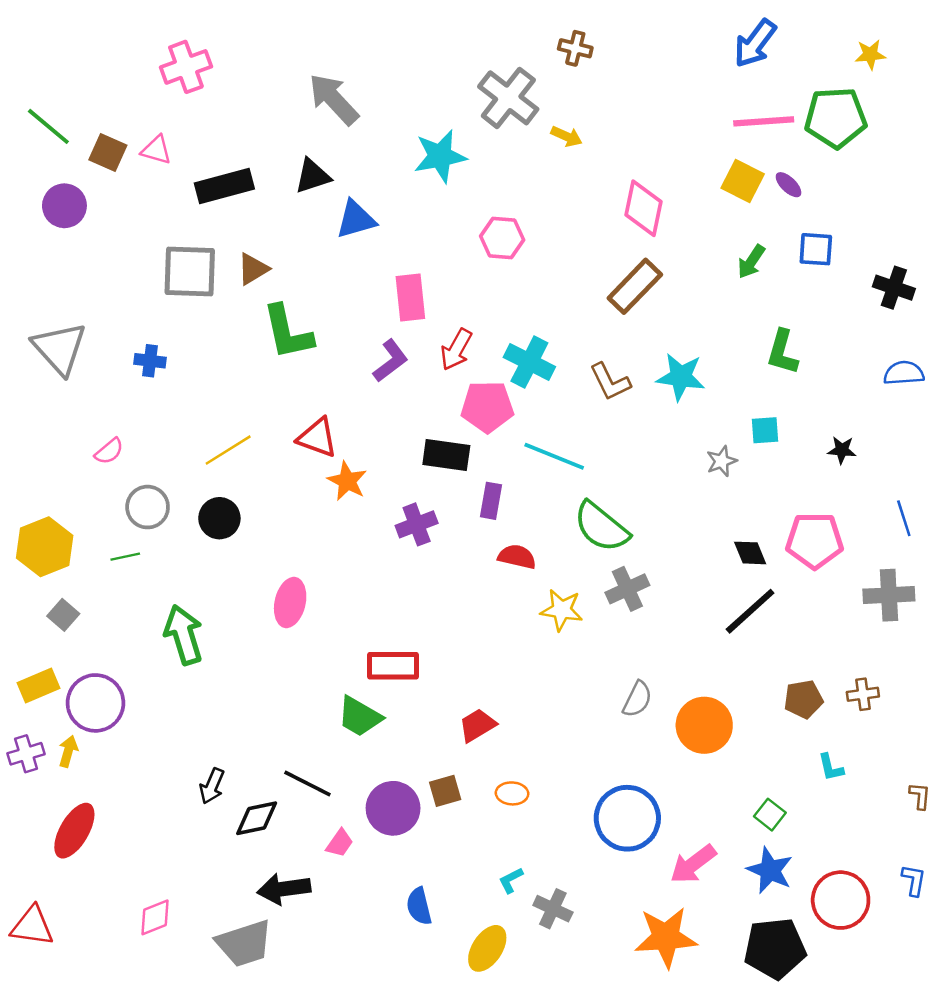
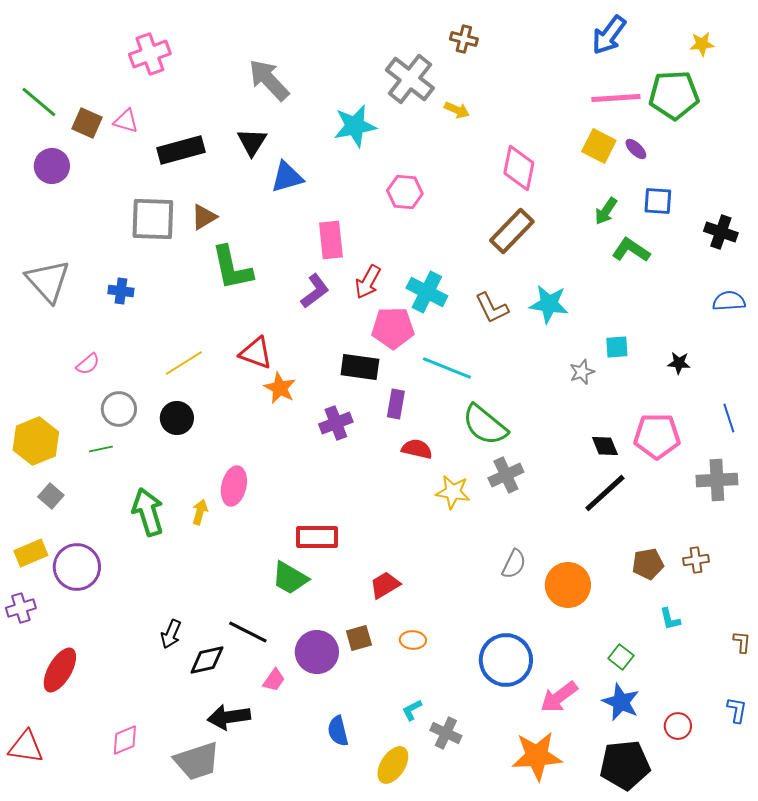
black triangle: (312, 176) -> (252, 142), turned -40
green L-shape: (782, 352) -> (631, 250), moved, turned 108
yellow arrow: (68, 751) -> (200, 512), moved
red circle: (841, 900) -> (678, 726), size x0.6

